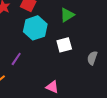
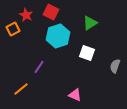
white square: (64, 45) -> (87, 53), turned 35

